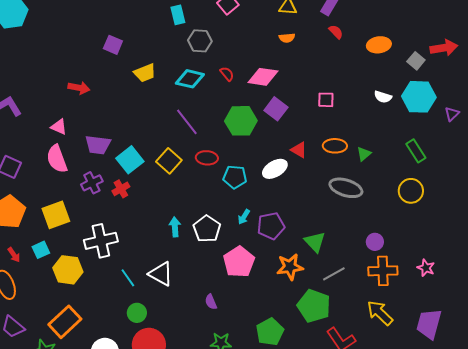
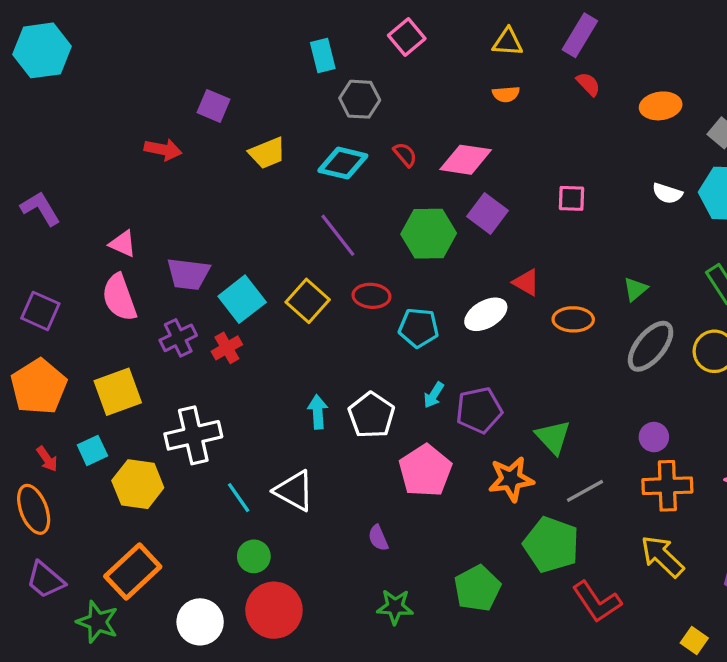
red arrow: (79, 88) -> (163, 150), moved
orange ellipse: (335, 146) -> (573, 319), moved
gray ellipse: (346, 188) -> (651, 346), moved, turned -68

